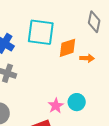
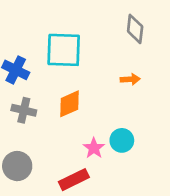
orange diamond: (67, 48) -> (70, 104), moved

